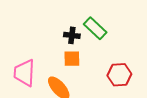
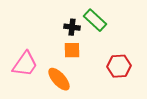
pink trapezoid: (24, 73) -> (25, 64), turned -148

